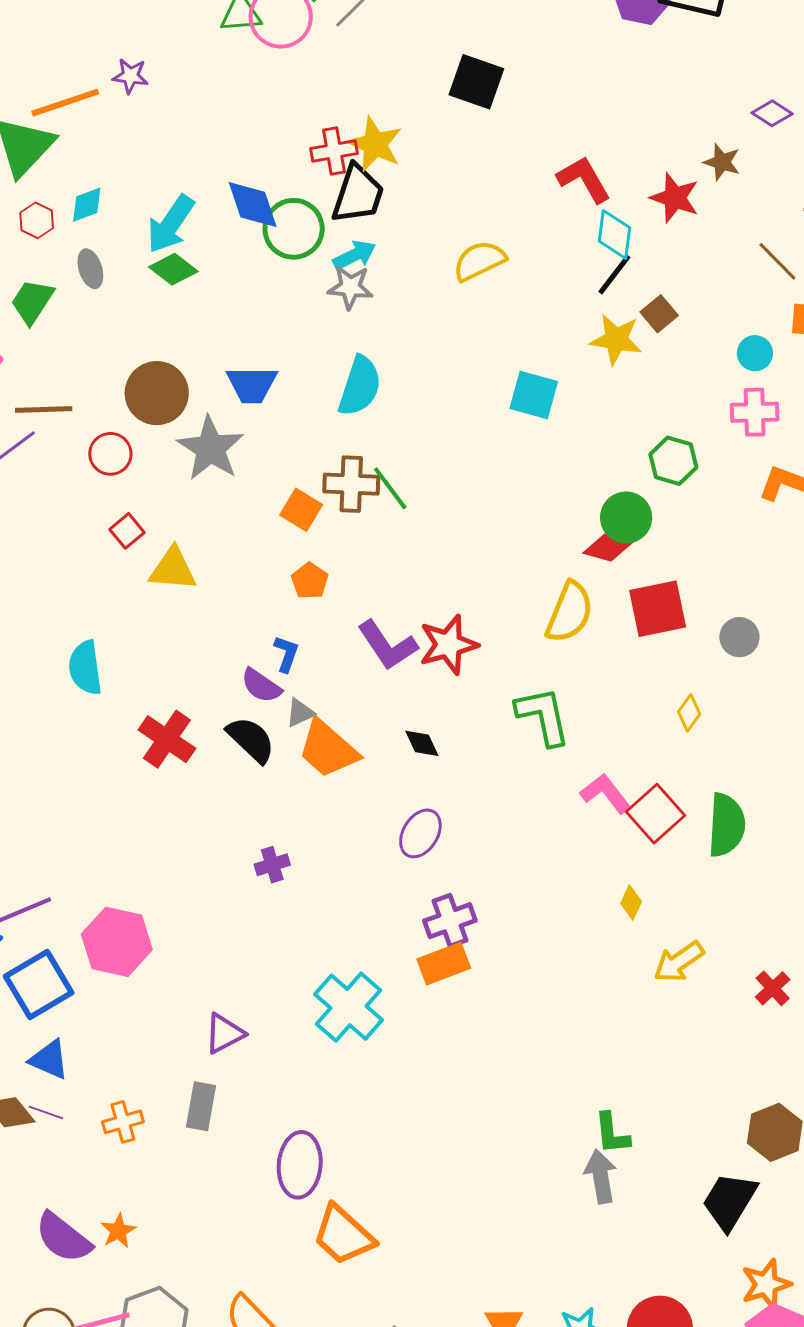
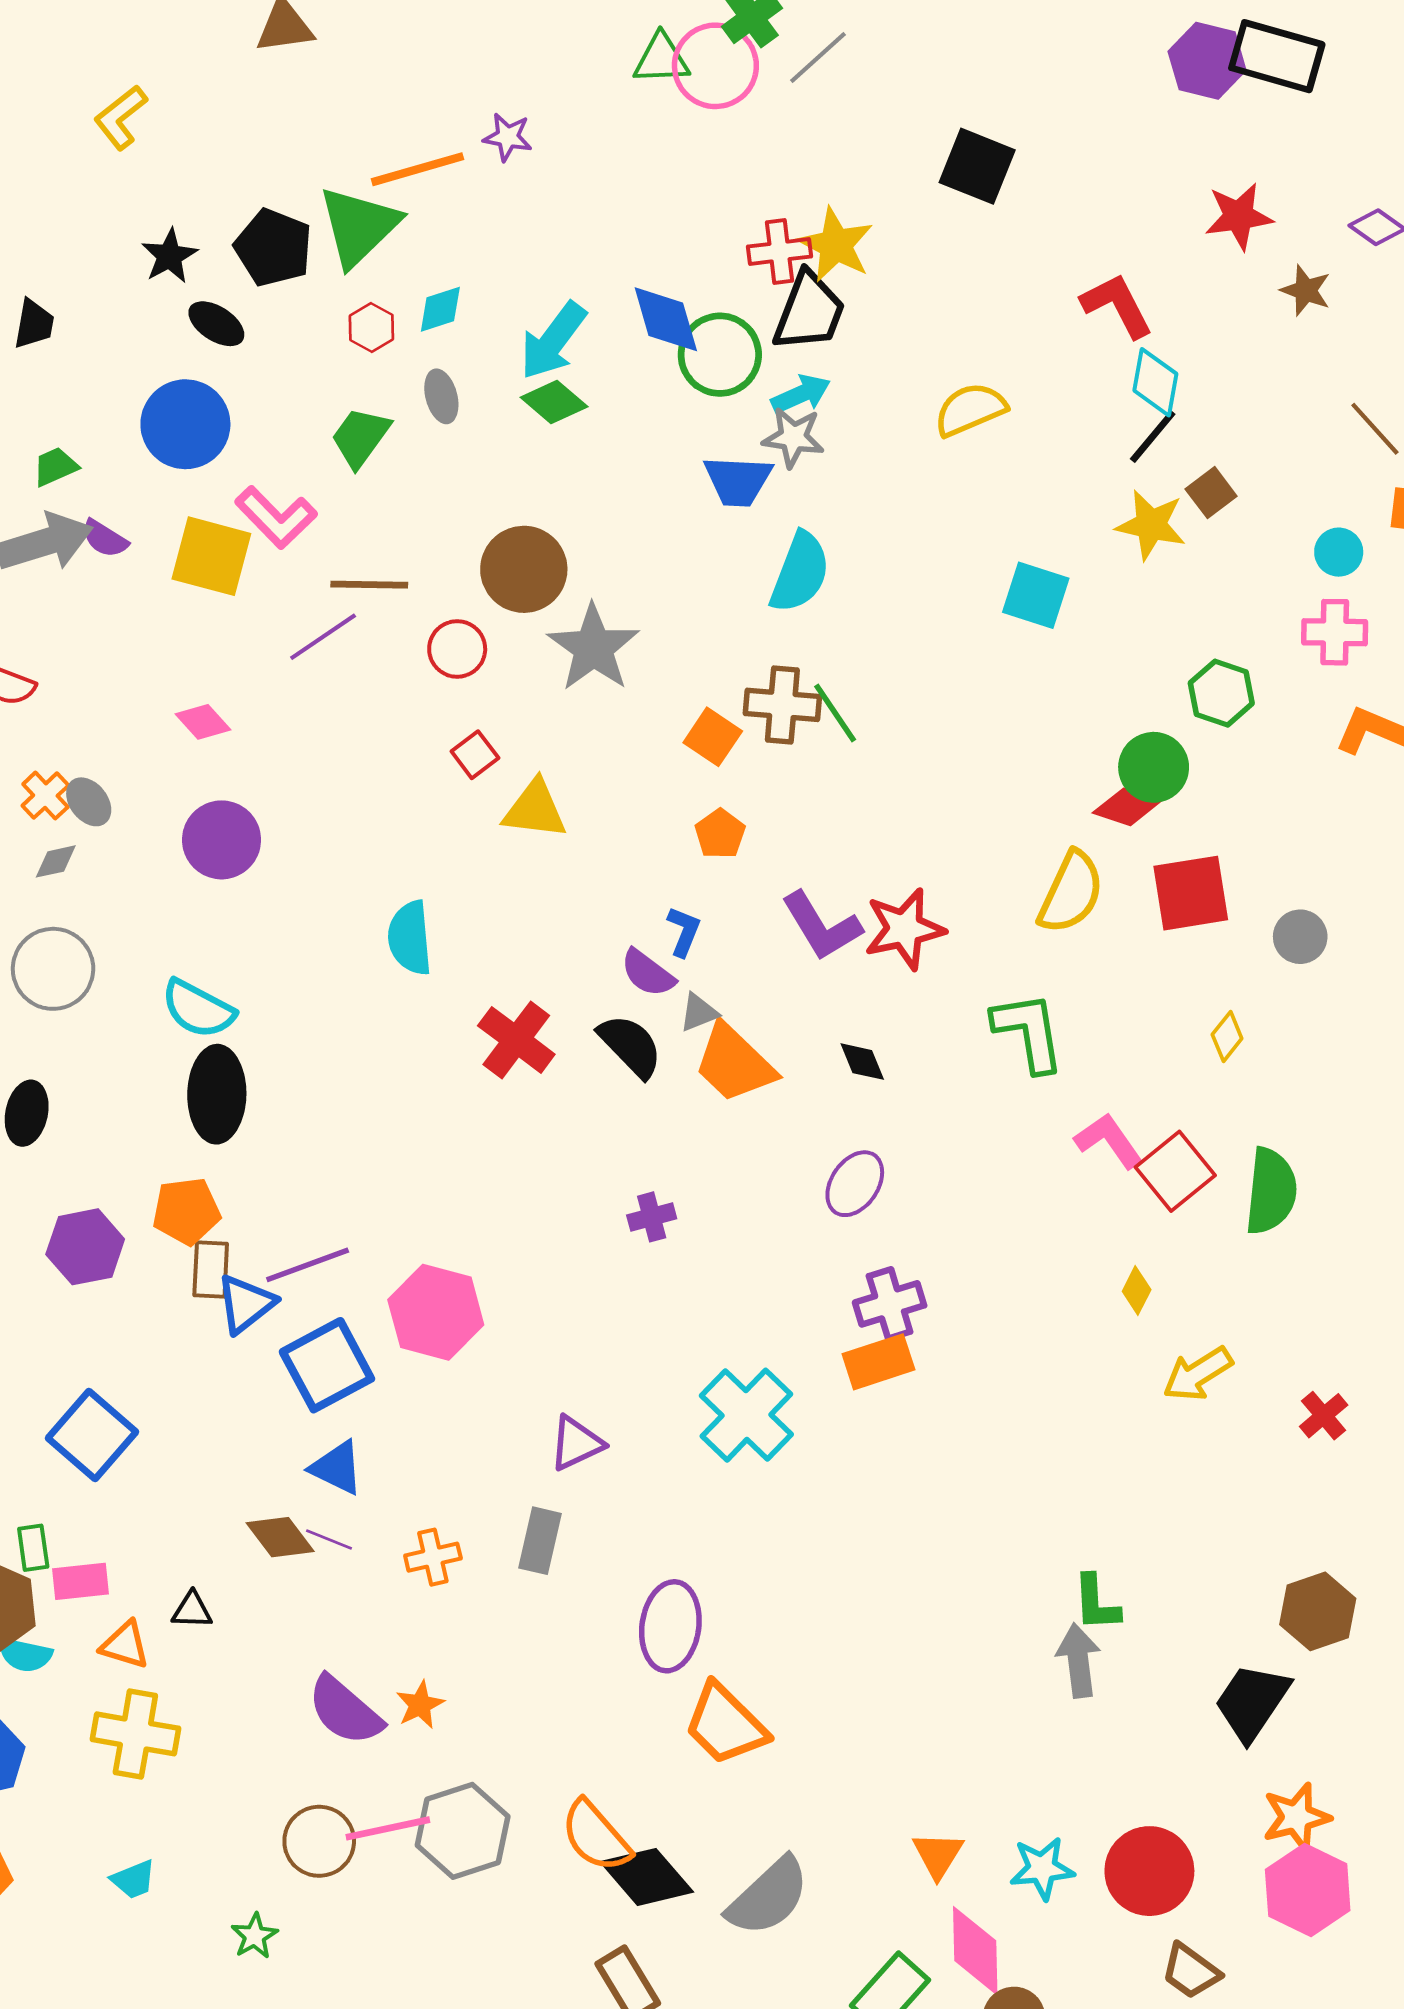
red star: (675, 198) -> (1239, 216), moved, turned -30
blue trapezoid: (252, 385) -> (738, 481), moved

